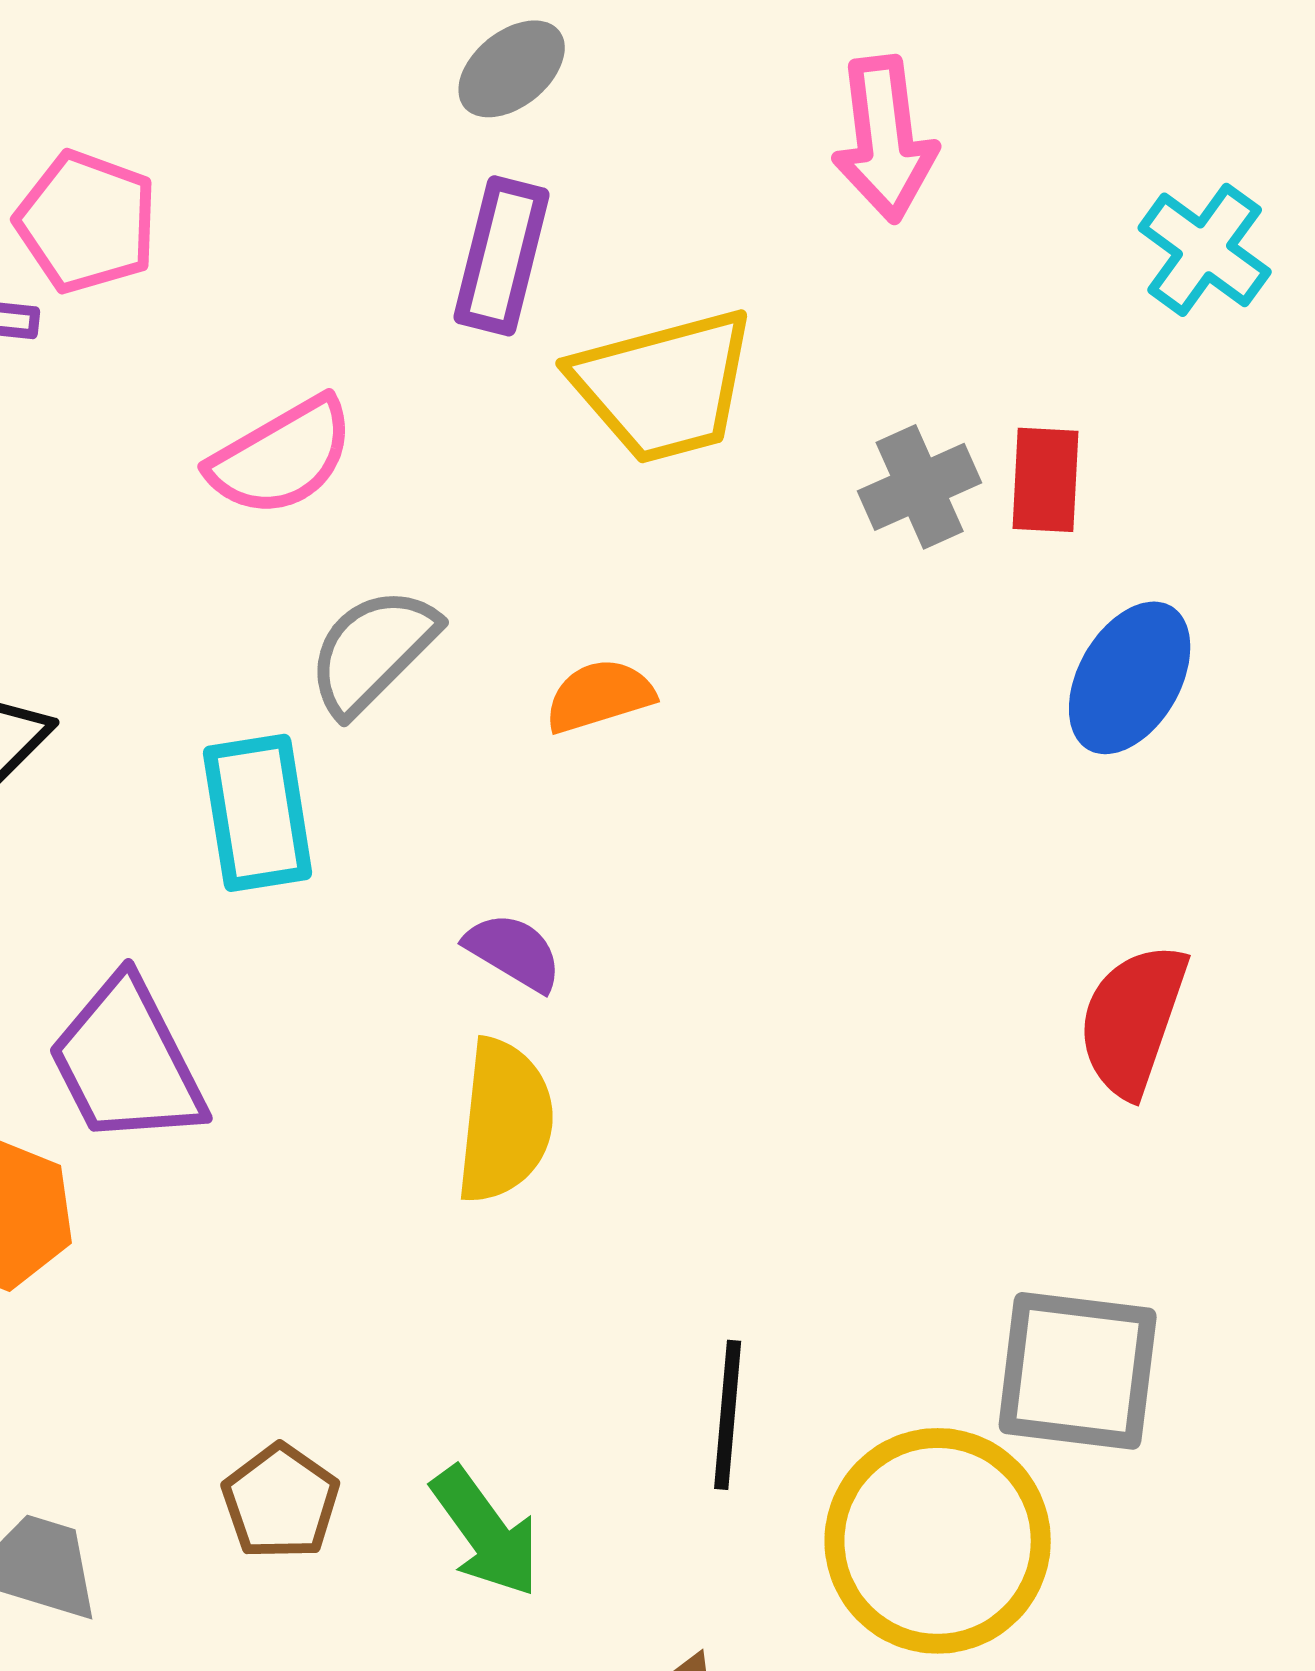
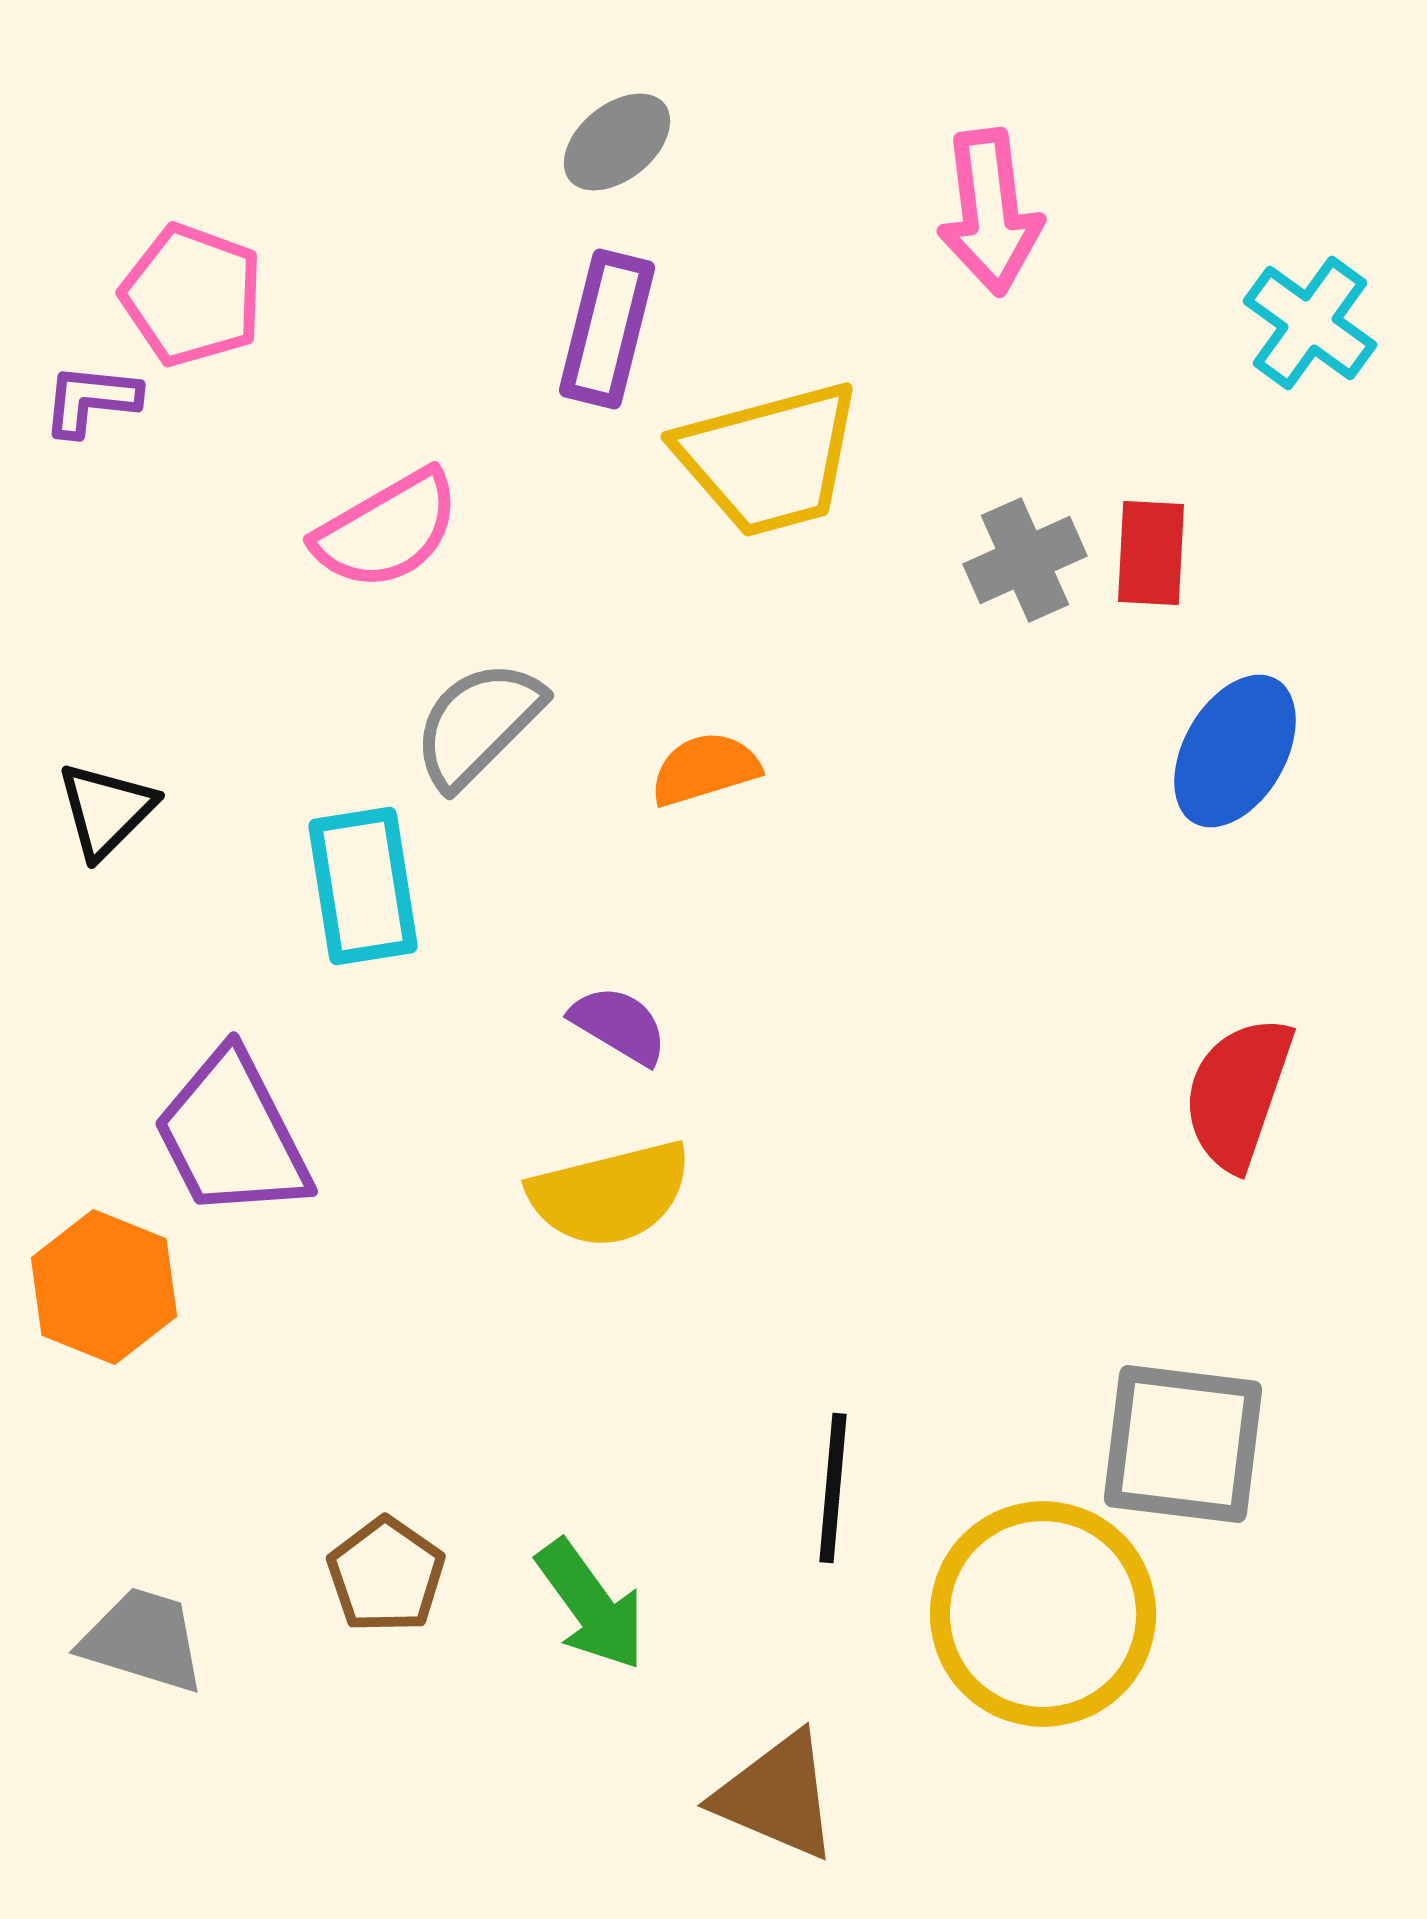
yellow semicircle: (505, 1121) -> (610, 1194), turned 70

